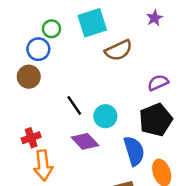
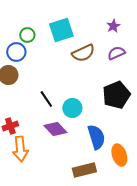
purple semicircle: (158, 83) -> (116, 53), moved
black pentagon: (156, 120) -> (116, 95), moved

